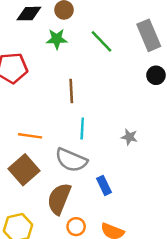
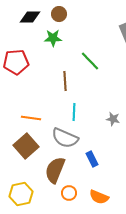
green line: (102, 41) -> (90, 61), moved

